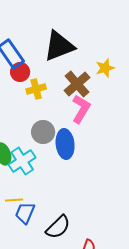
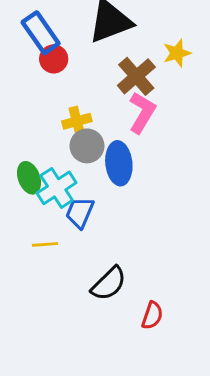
yellow cross: (36, 89) -> (77, 121), moved
blue trapezoid: (25, 213) -> (80, 213), moved

